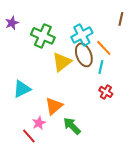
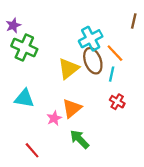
green cross: (43, 36) -> (24, 48), moved
cyan triangle: (22, 89) -> (24, 98), turned 36
orange triangle: (54, 106) -> (72, 108), moved
pink star: (39, 123) -> (54, 118), moved

